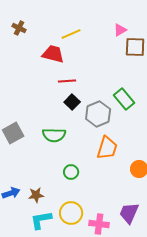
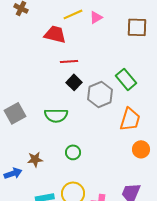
pink triangle: (120, 30) -> (96, 17), moved
orange trapezoid: (107, 148) -> (130, 119), moved
brown star: (36, 195) -> (35, 159), moved

